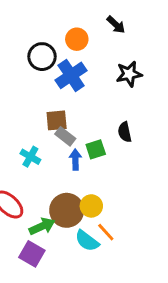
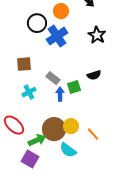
black star: (129, 74) -> (97, 35), turned -30
brown square: (57, 120) -> (24, 64), moved
black semicircle: (125, 132) -> (94, 75), turned -96
cyan cross: (30, 157) -> (29, 92), turned 32
orange line: (106, 232) -> (93, 134), moved

